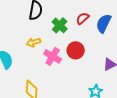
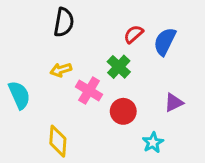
green cross: (60, 25) -> (119, 67), moved
red circle: (76, 50) -> (123, 111), moved

